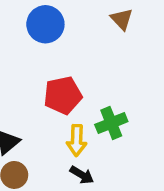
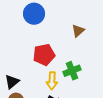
brown triangle: (122, 19) -> (78, 31), moved, turned 32

